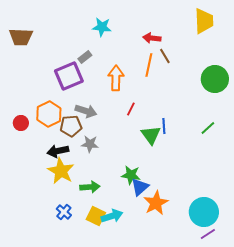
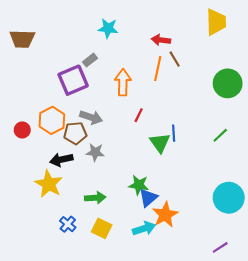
yellow star: (61, 171) -> (49, 184), moved
cyan circle: (204, 212) -> (229, 198), moved
cyan arrow: (112, 216) -> (144, 228), moved

